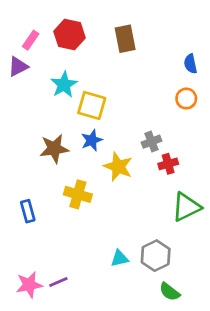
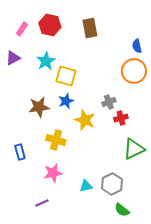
purple triangle: (18, 67) -> (13, 58), moved
orange circle: (186, 99) -> (134, 71), size x1.6
pink star: (29, 285) -> (53, 173), moved

